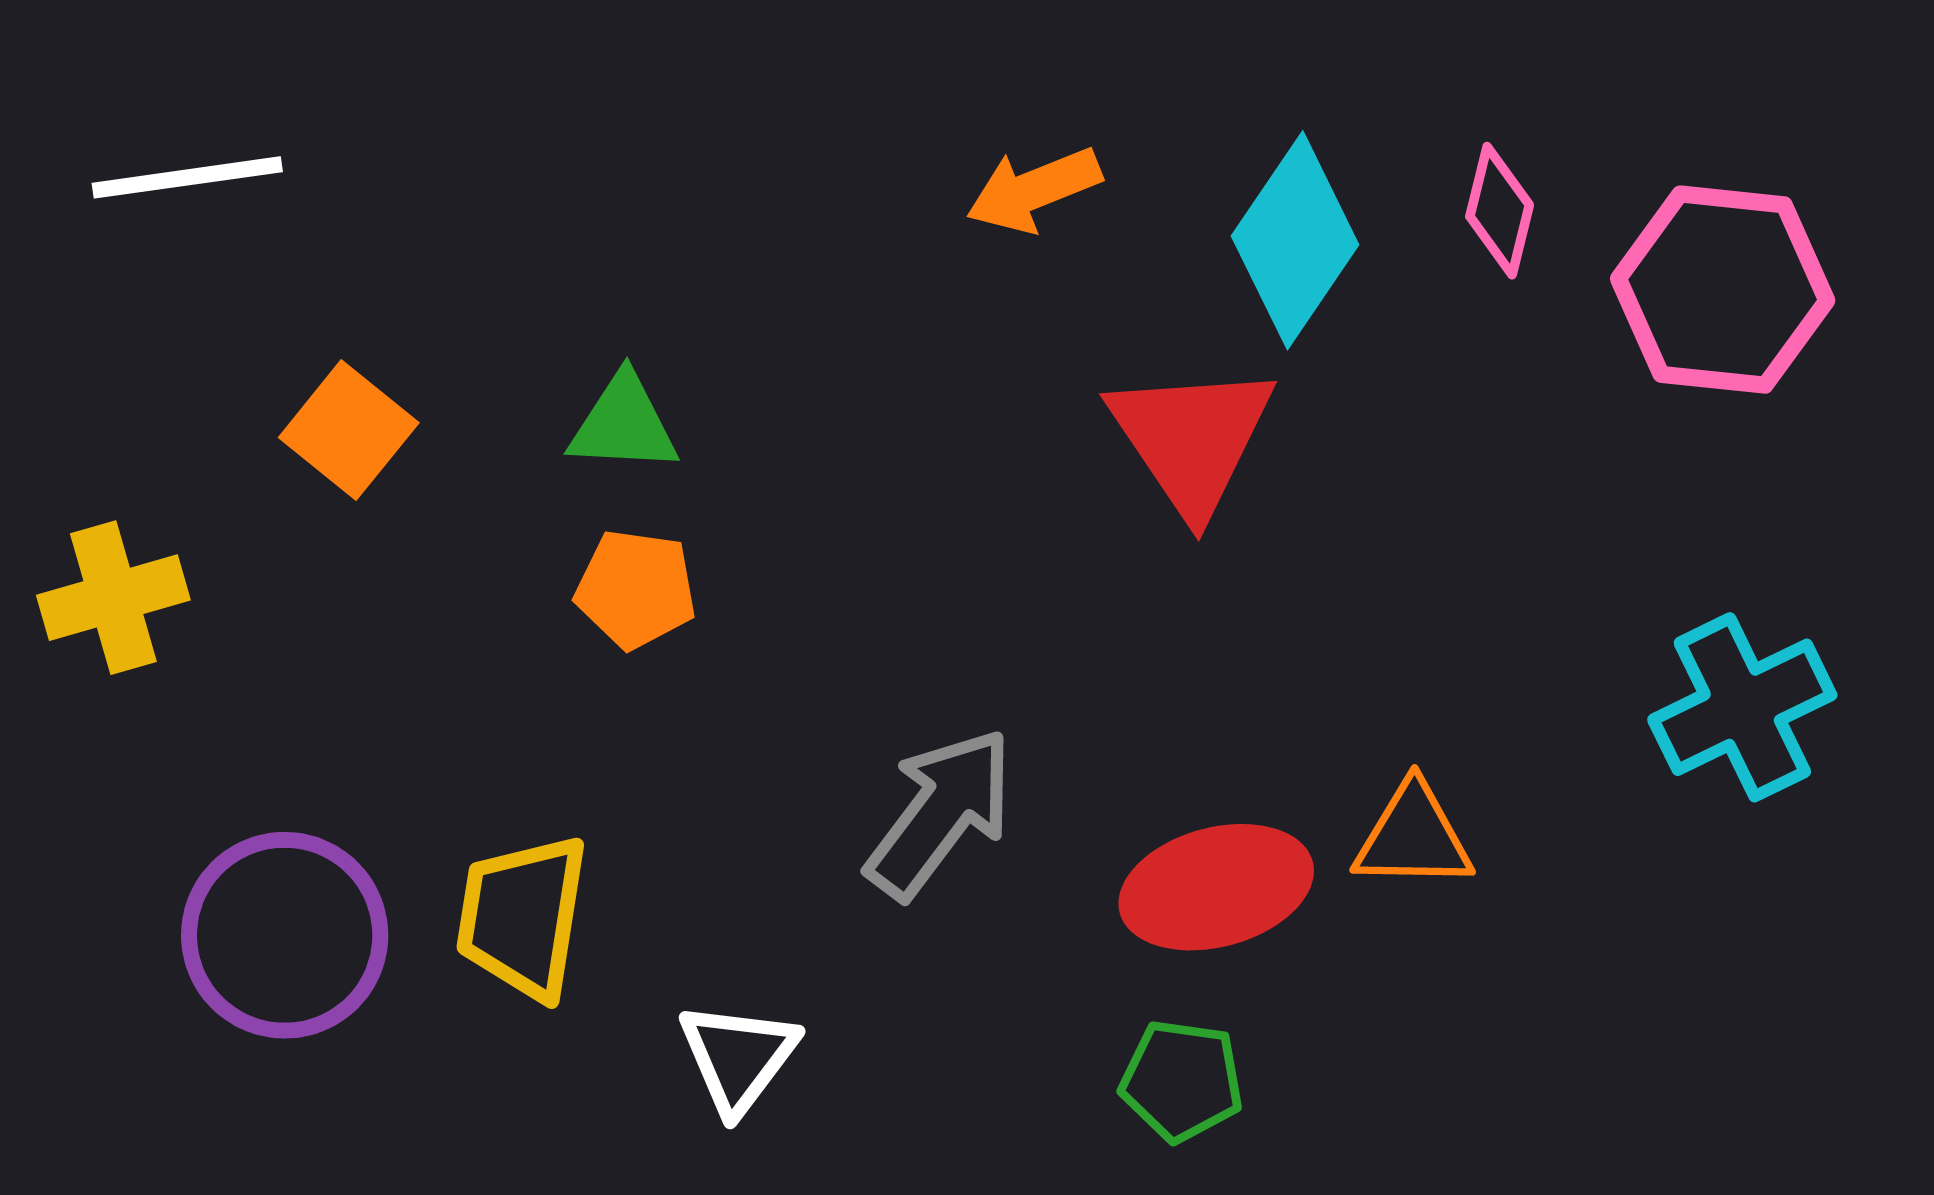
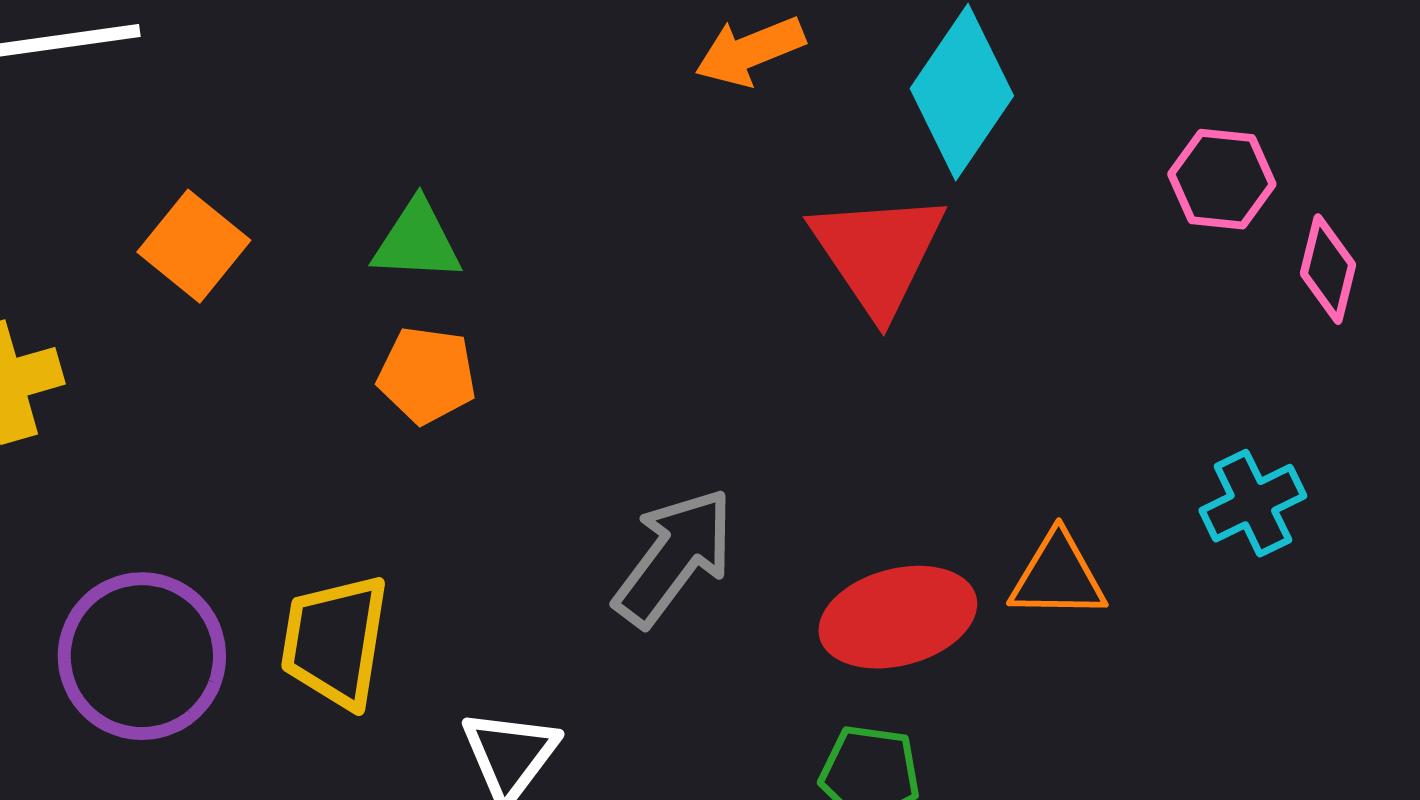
pink diamond: (1500, 211) -> (1328, 269), moved
pink hexagon: (1723, 290) -> (1222, 179), moved, size x0.6
cyan cross: (1742, 707) -> (1253, 503), moved, size x0.7

